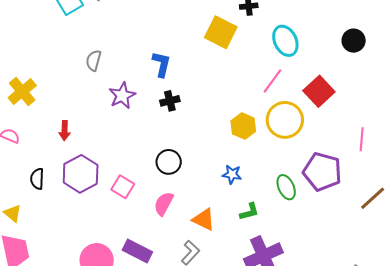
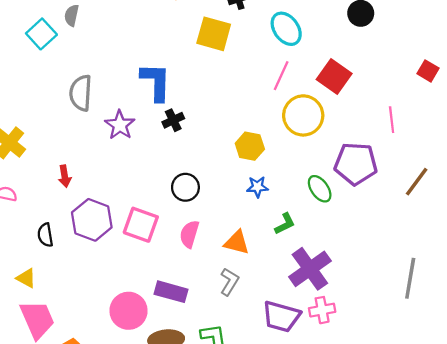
gray semicircle: (94, 60) -> (81, 93), size x1.5
blue L-shape: (161, 64) -> (156, 82), size x1.4
yellow hexagon: (243, 126) -> (250, 146), moved
pink square: (123, 187) -> (141, 225), size x1.4

